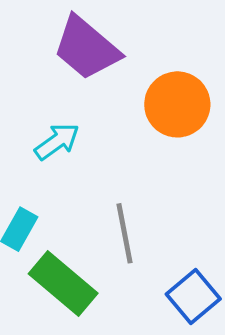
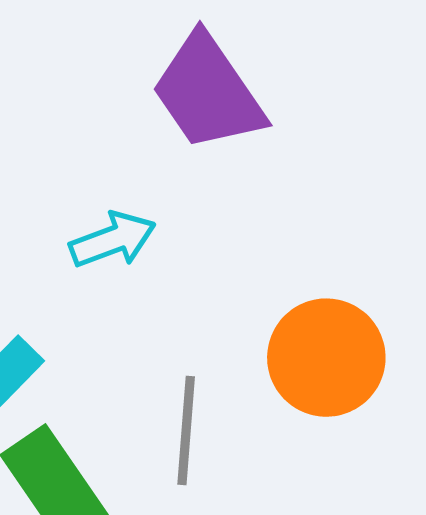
orange circle: (177, 104) -> (326, 358), moved

